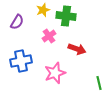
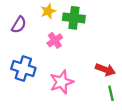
red arrow: (77, 49) -> (105, 70), moved
blue cross: (21, 61) -> (23, 68), turned 30

